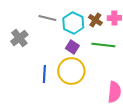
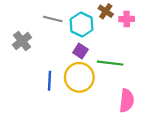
brown cross: (95, 20) -> (106, 11), moved
green line: (103, 45) -> (110, 63), moved

